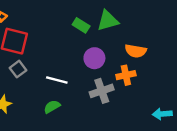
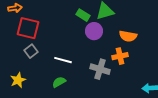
purple circle: (94, 58) -> (94, 31), moved
gray cross: (102, 91) -> (100, 69), turned 36

